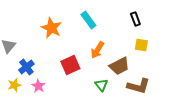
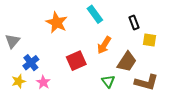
black rectangle: (135, 19) -> (134, 22), moved
brown trapezoid: (119, 66) -> (127, 62), turned -30

